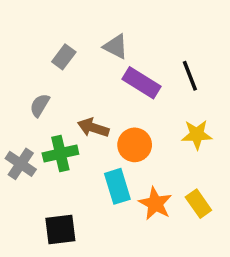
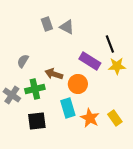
gray rectangle: (64, 57) -> (47, 24), moved, turned -56
purple rectangle: (142, 83) -> (90, 61), moved
yellow star: (197, 135) -> (117, 66), moved
black square: (60, 229) -> (37, 121), moved

